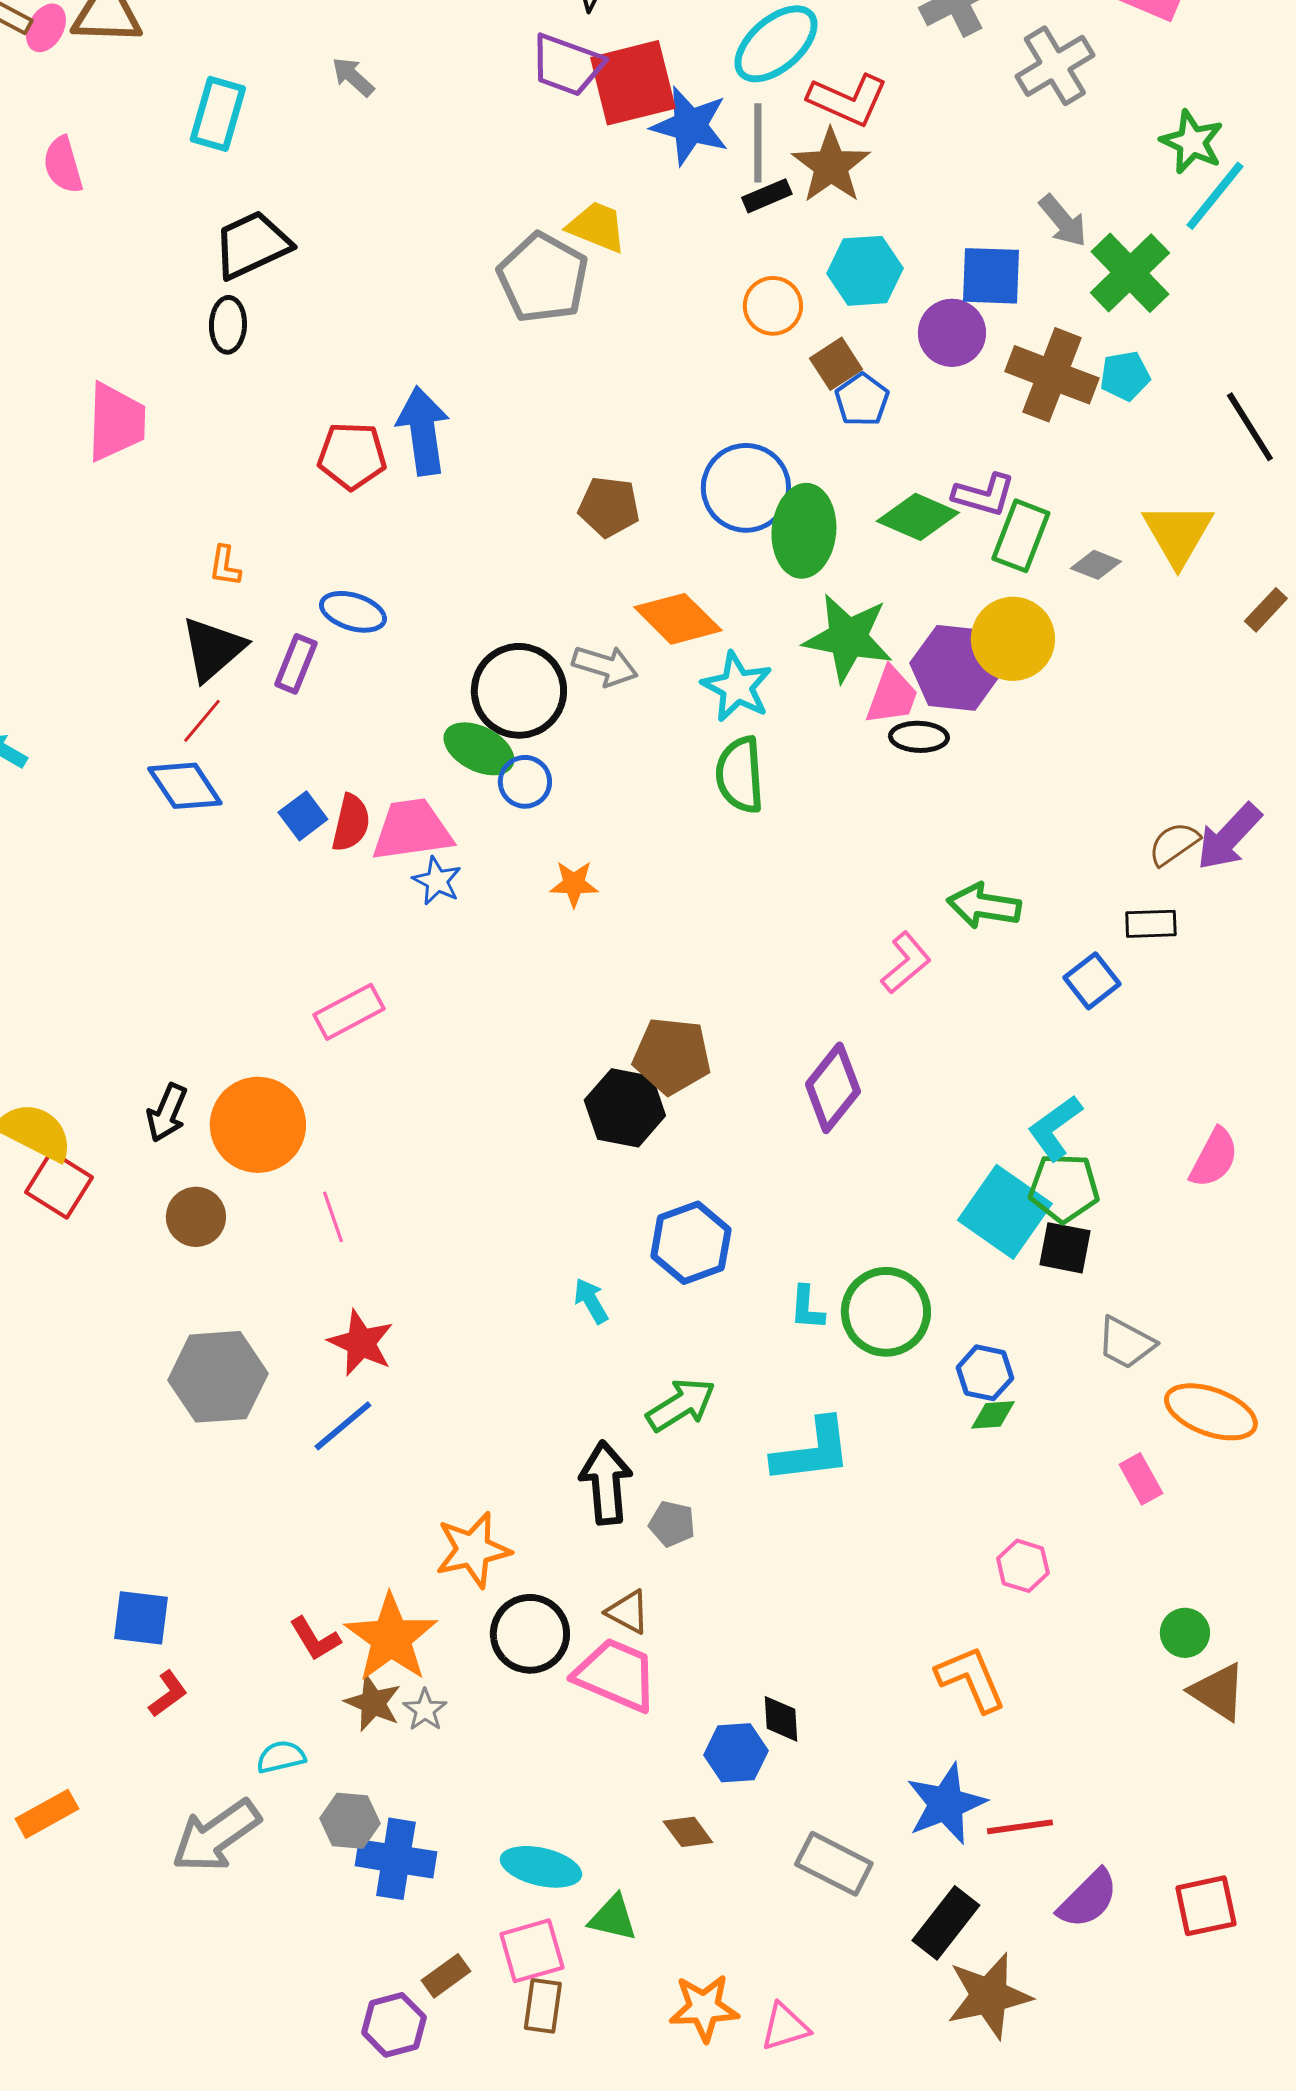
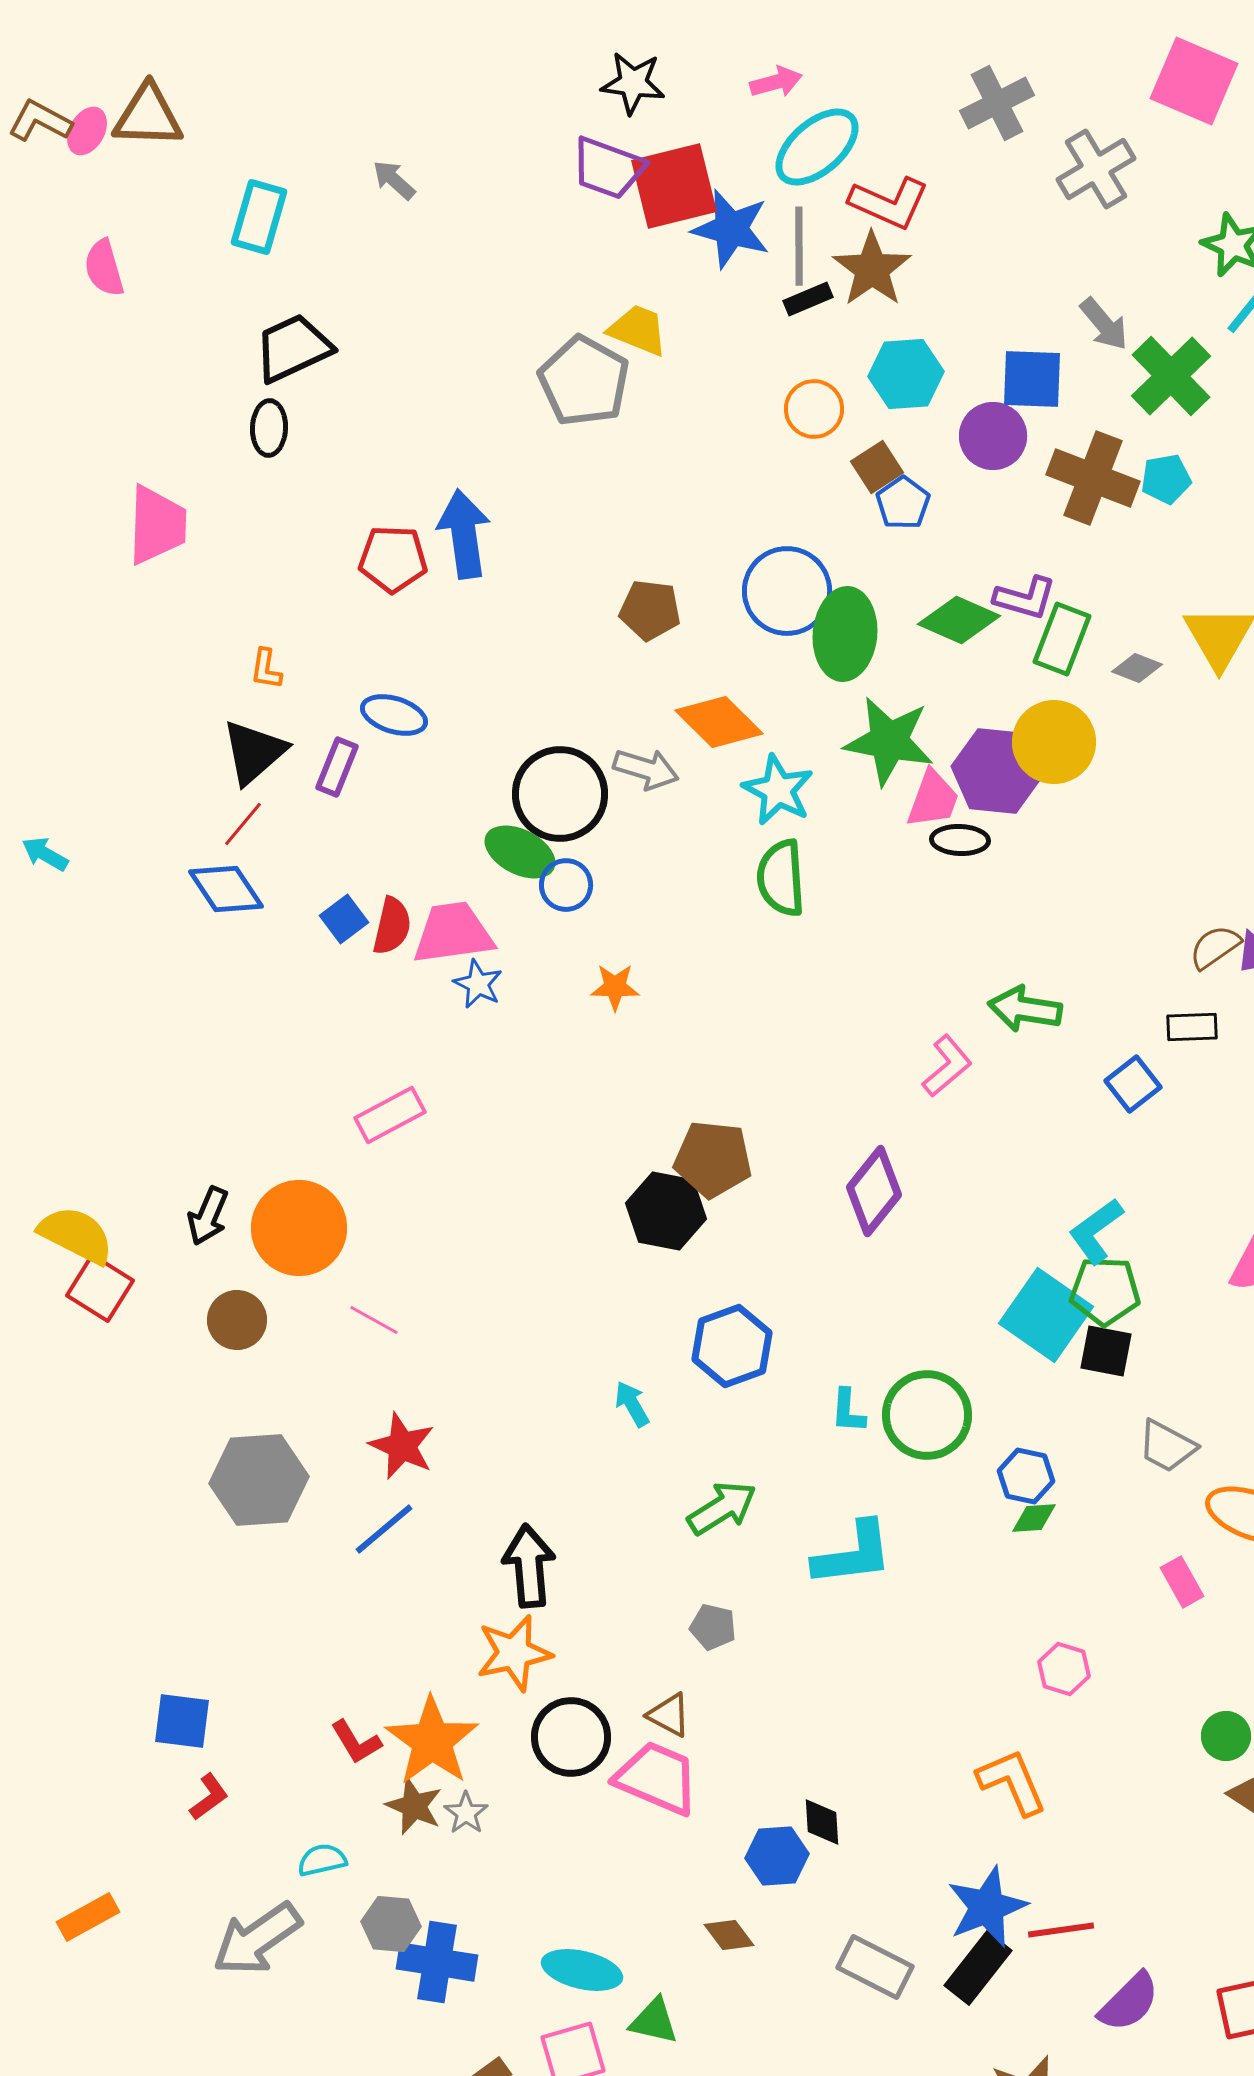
pink line: (333, 1217) -> (374, 1320), turned -42
black arrow: (606, 1483) -> (529, 1566), moved
black rectangle: (946, 1923) -> (978, 1968), moved

